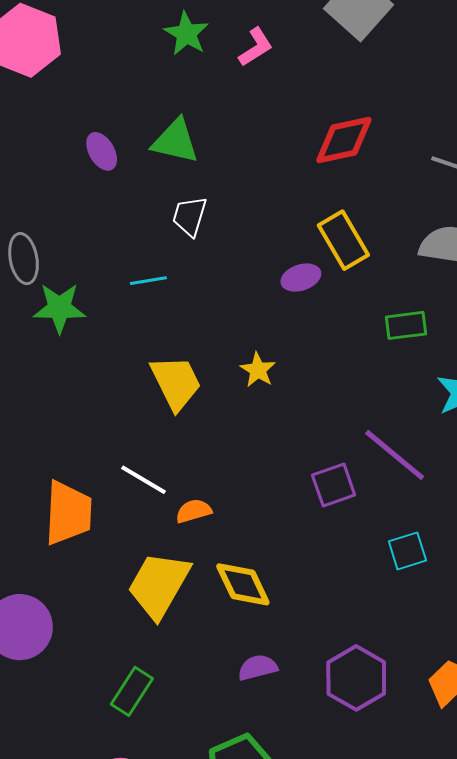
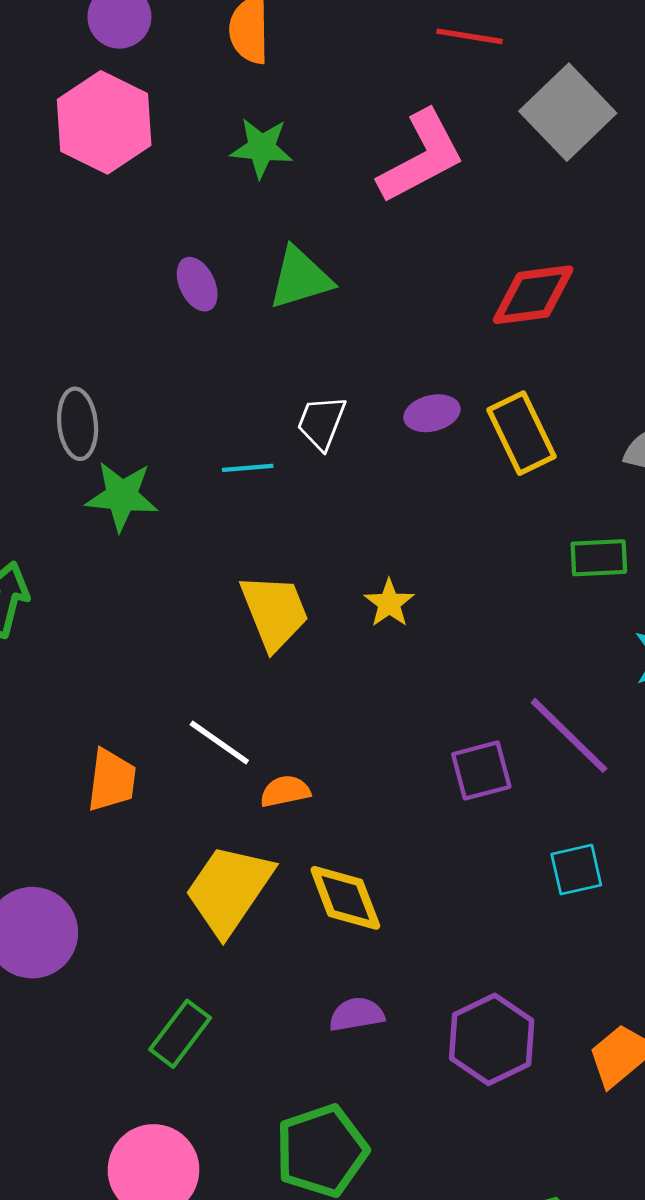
green star: (186, 34) -> (262, 148), moved, turned -30
pink L-shape: (256, 47) -> (421, 157), size x1.8
green triangle: (175, 141) -> (300, 278), turned -34
white trapezoid: (190, 216) -> (321, 423), moved
purple ellipse: (301, 277) -> (432, 413), moved
orange trapezoid: (68, 513) -> (112, 780), size x0.7

